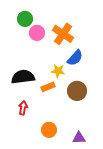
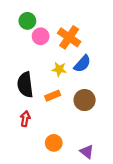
yellow star: (58, 71) -> (59, 69), moved
black semicircle: (23, 77) -> (25, 85), turned -90
purple triangle: (79, 138) -> (87, 152), turned 40

